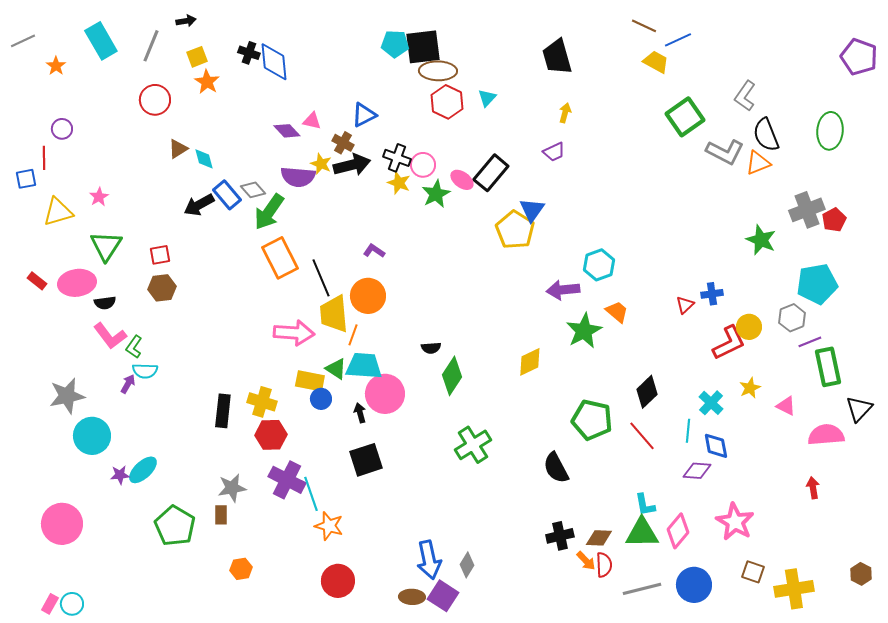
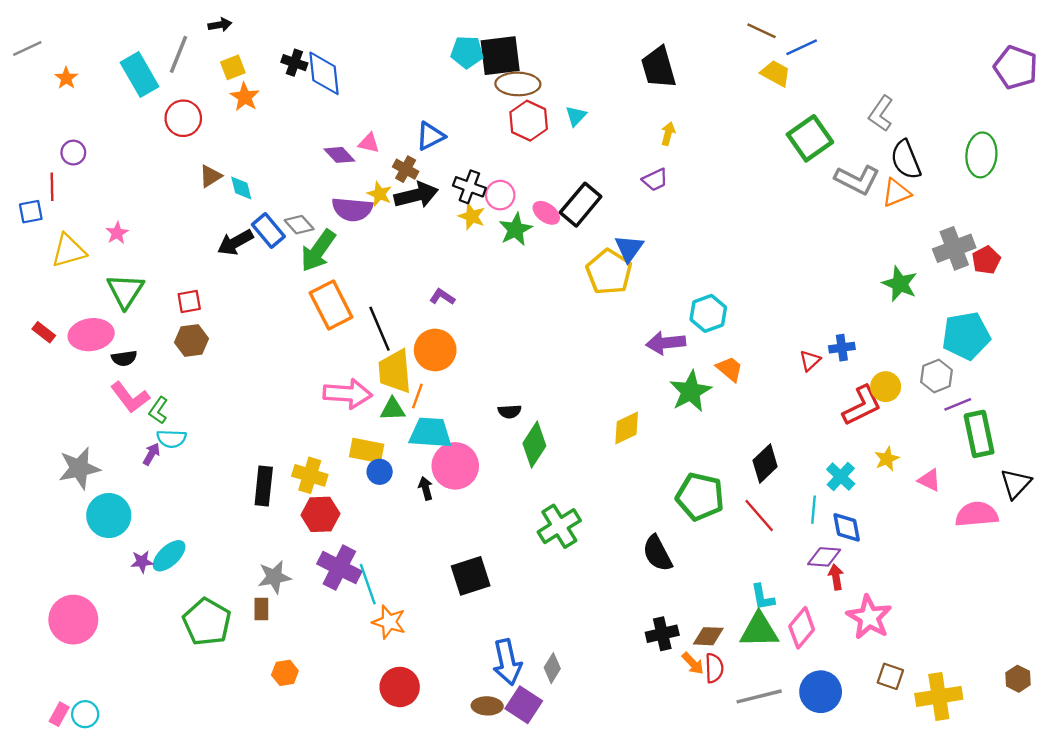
cyan rectangle: (101, 41) -> (140, 74), moved
green triangle: (336, 369) -> (393, 409), moved, turned -35
black square: (366, 460) -> (471, 576), moved
red arrow: (813, 488) -> (836, 577), moved

